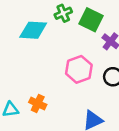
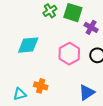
cyan diamond: (33, 30) -> (28, 45), moved

